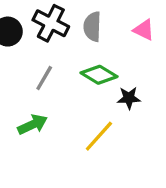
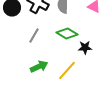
green arrow: (33, 125) -> (39, 66), moved

